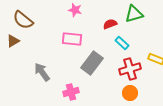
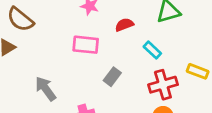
red semicircle: (110, 24) -> (124, 25), moved
gray rectangle: (92, 63) -> (112, 77), size x0.6

